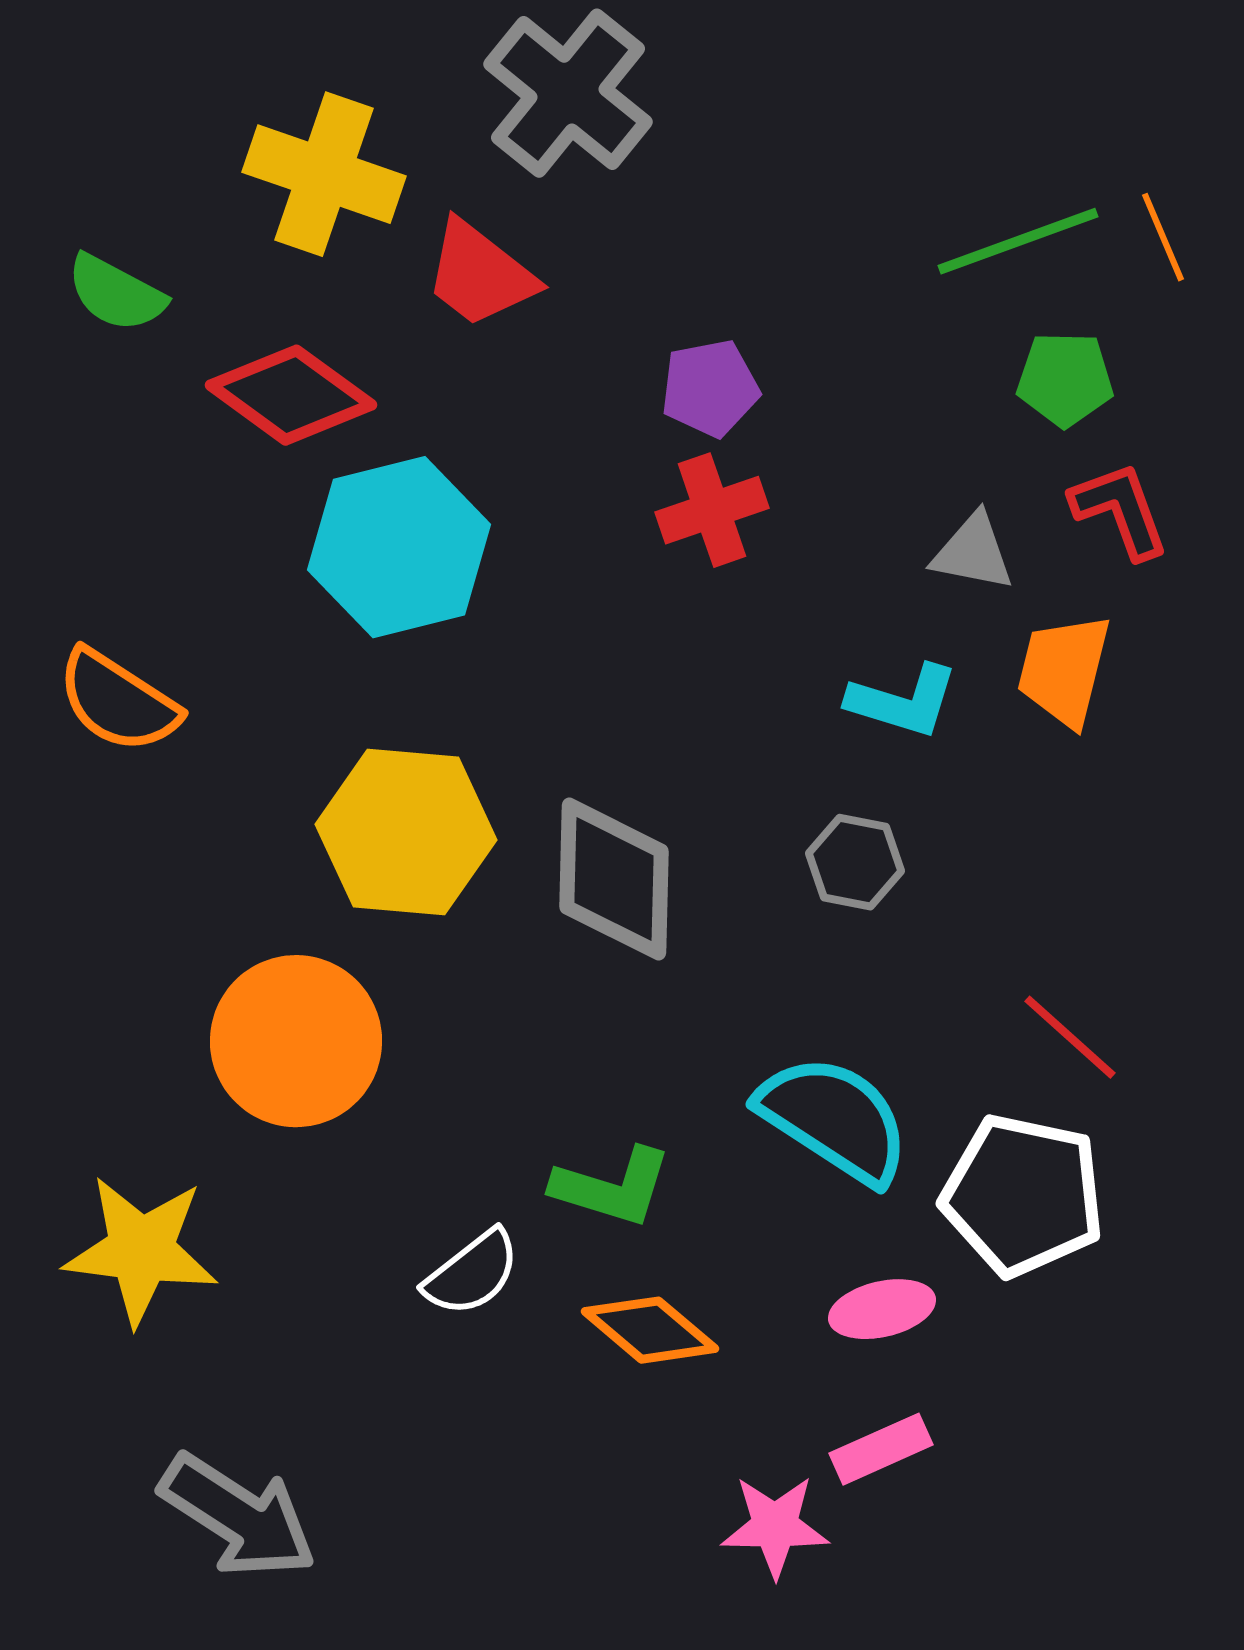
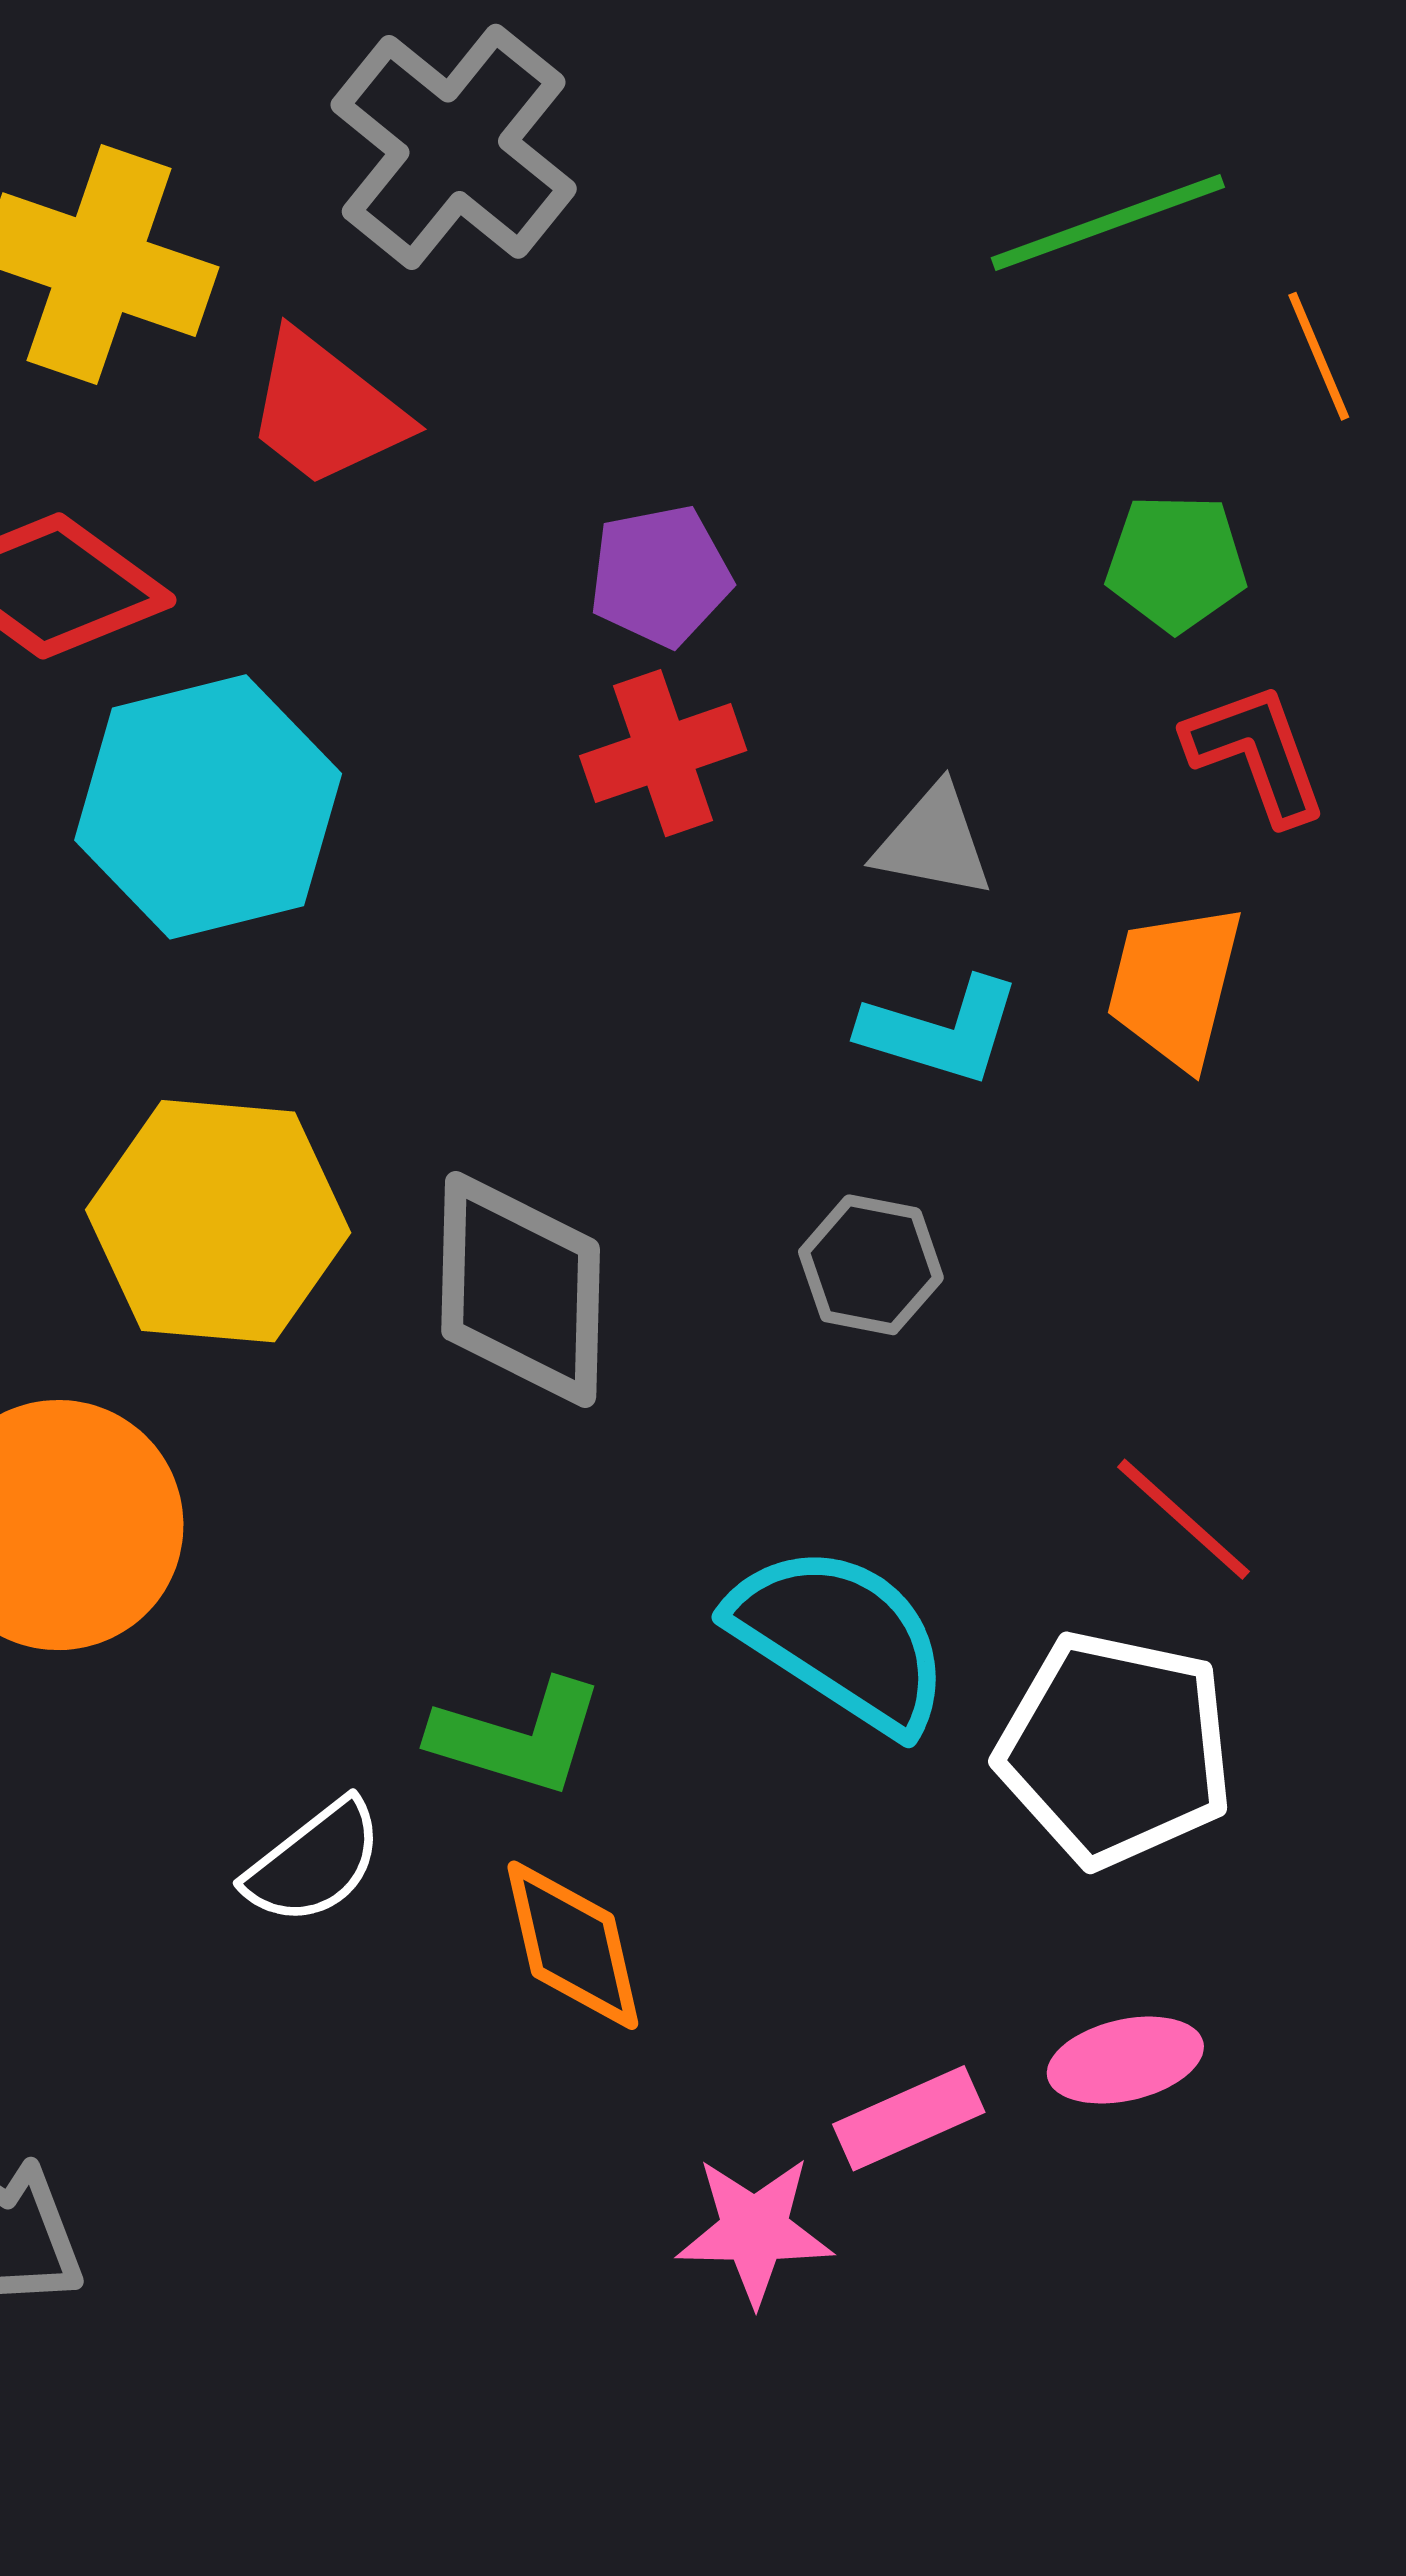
green line: (1018, 241) -> (1108, 222), moved
gray triangle: (973, 552) -> (933, 842), moved
pink ellipse: (882, 1309) -> (1125, 2060), moved
orange diamond: (650, 1330) -> (573, 1945), turned 37

